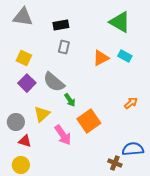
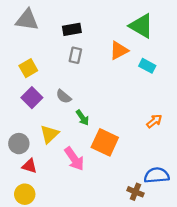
yellow square: (24, 58) -> (28, 68), turned 35
orange triangle: (101, 58) -> (119, 51), moved
gray semicircle: (54, 82) -> (64, 96), size x0.6
orange square: (89, 121) -> (105, 142), turned -30

